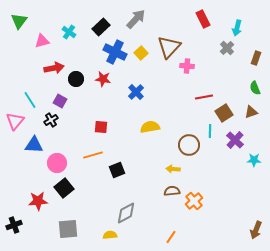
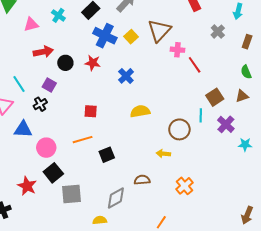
cyan arrow: (237, 28) -> (238, 11), moved
red line: (204, 97) -> (195, 65), moved, turned 66
brown semicircle: (172, 191) -> (142, 180), moved
red star: (38, 201) -> (27, 186), turned 30
gray square: (68, 229) -> (71, 194), moved

